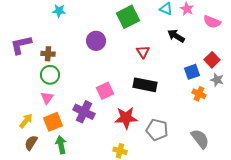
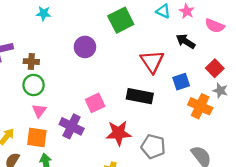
black arrow: (176, 36) -> (186, 41), moved
red triangle: (143, 52) -> (152, 62), moved, size x1.6
blue square: (192, 72) -> (181, 82), moved
orange cross: (199, 94) -> (200, 106), size x1.5
pink triangle: (47, 98) -> (39, 111), moved
orange square: (53, 122) -> (37, 138), turned 30

